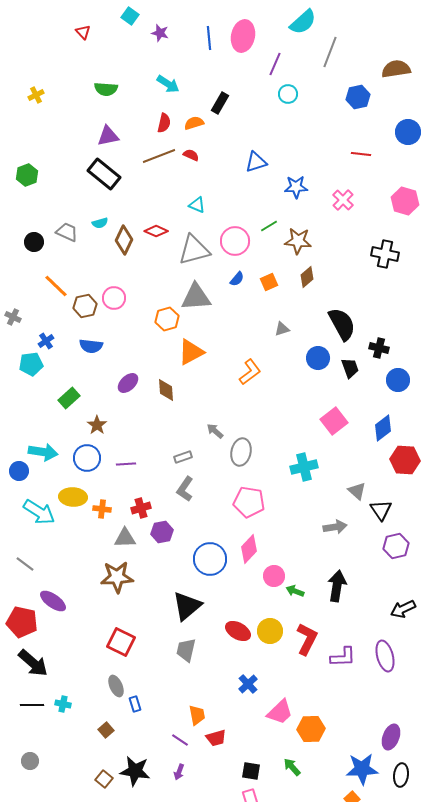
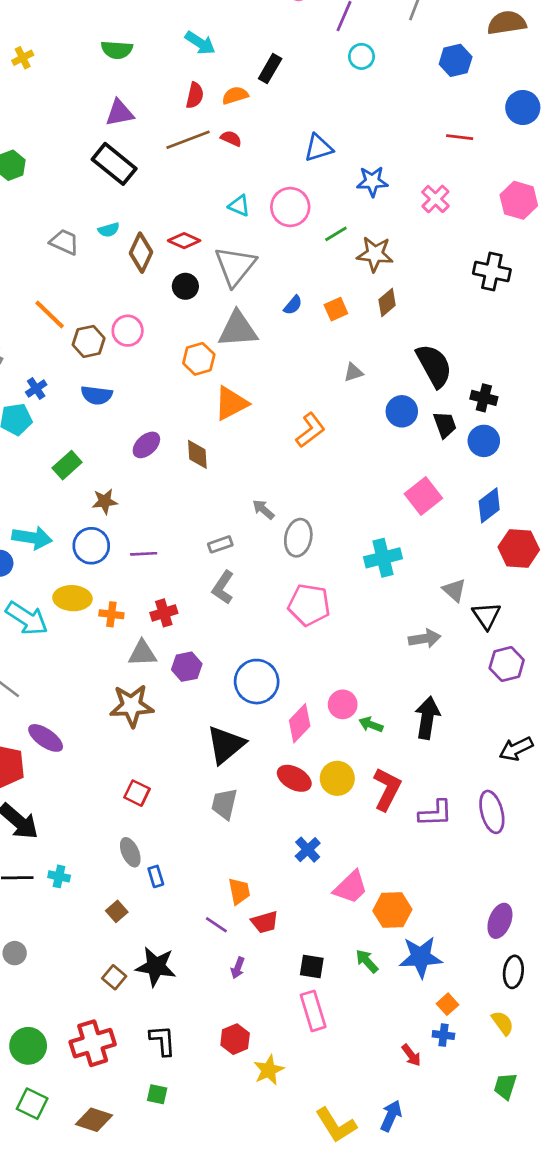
pink circle: (235, 241) -> (290, 207), moved
black circle: (34, 242) -> (185, 286), moved
gray triangle: (194, 250) -> (235, 266), turned -36
blue circle: (398, 380) -> (484, 441), moved
brown star: (97, 425) -> (105, 501), turned 30
purple hexagon: (162, 532) -> (187, 667), moved
pink diamond: (249, 549) -> (300, 723), moved
red square: (121, 642) -> (137, 793), size x0.7
blue star: (362, 769) -> (421, 957), moved
purple arrow: (179, 772) -> (238, 968), moved

